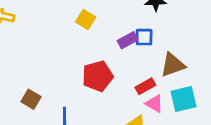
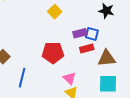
red rectangle: (145, 86) -> (87, 48), moved
pink triangle: (154, 104) -> (69, 78), moved

